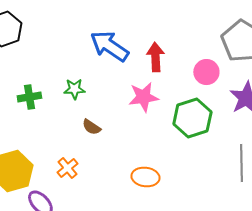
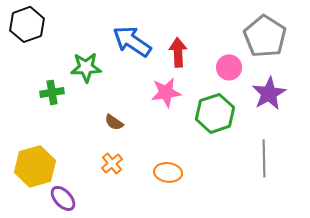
green star: (74, 89) -> (86, 67), moved, size x1.4
orange cross: (67, 168) -> (112, 163), moved

